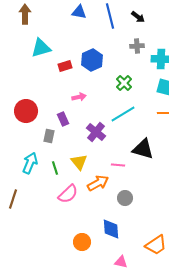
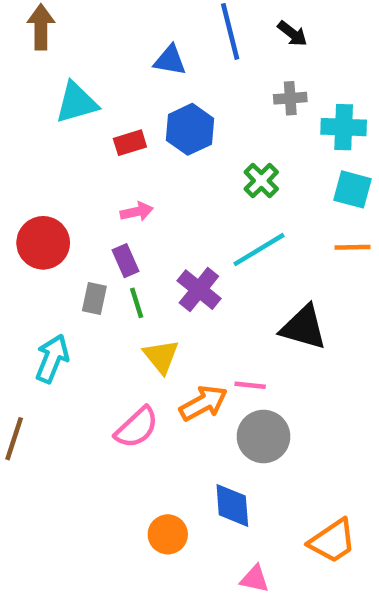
blue triangle: (79, 12) -> (170, 60), moved
pink arrow: (79, 97) -> (137, 212), moved
pink line: (118, 165) -> (250, 385), moved
green line: (55, 168) -> (137, 303), moved
gray circle: (125, 198) -> (263, 436), size x1.5

